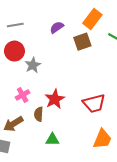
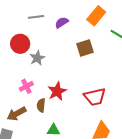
gray line: (15, 25) -> (36, 17), moved
brown square: (82, 42) -> (85, 48), moved

